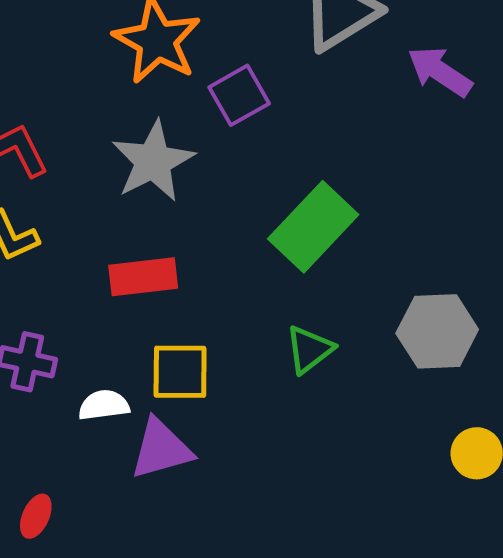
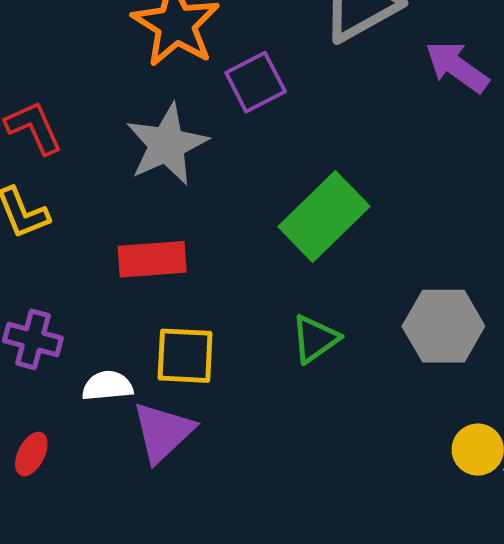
purple triangle: (161, 449) -> (163, 432), turned -30
red ellipse: (36, 516) -> (31, 454), moved

